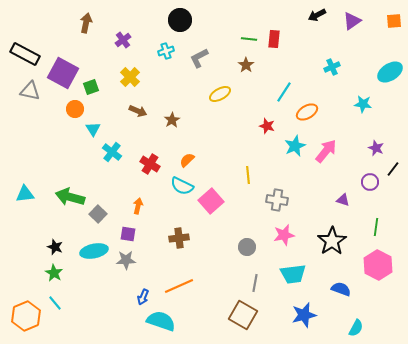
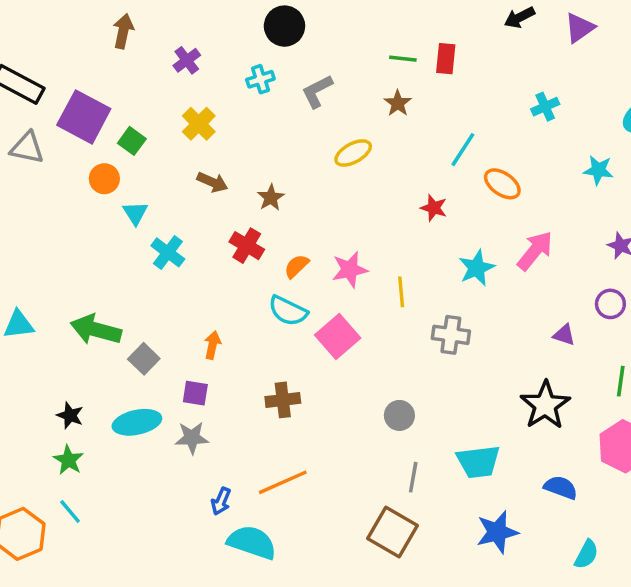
green square: (91, 87) -> (132, 141), turned -35
orange ellipse: (307, 112) -> (502, 184), turned 65
cyan star: (295, 146) -> (477, 268), moved
red cross: (150, 164) -> (247, 246), moved
pink star: (284, 235) -> (350, 270), moved

